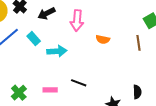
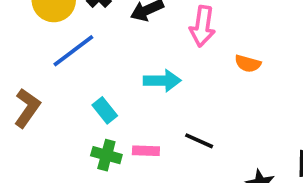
cyan rectangle: (34, 39) -> (105, 110), moved
green cross: (19, 93) -> (106, 155), moved, turned -35

